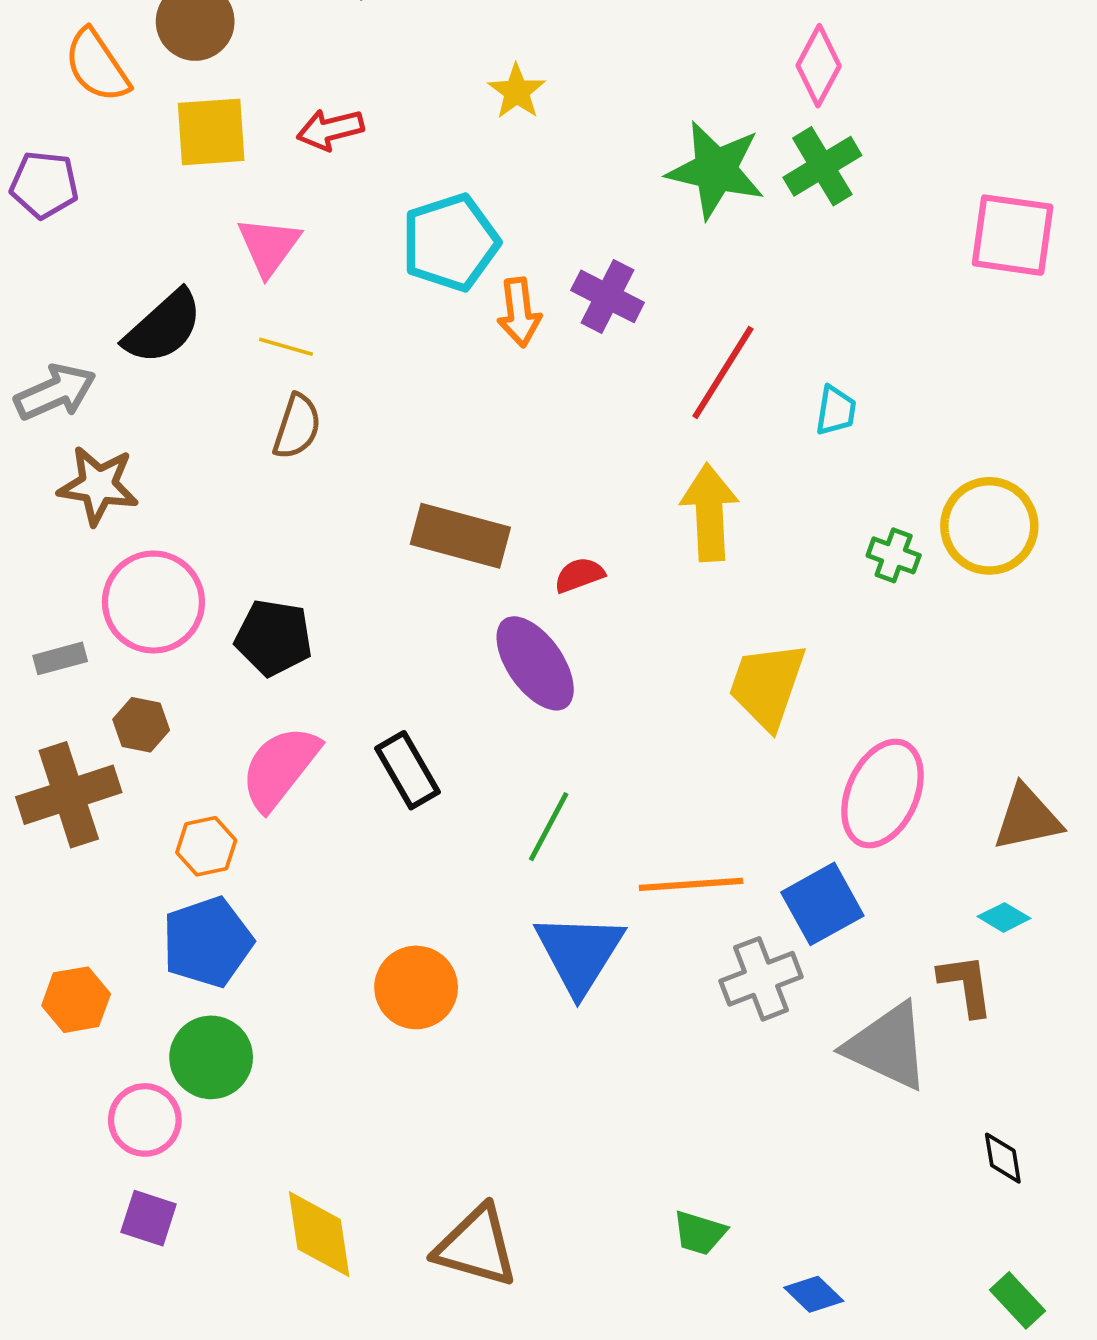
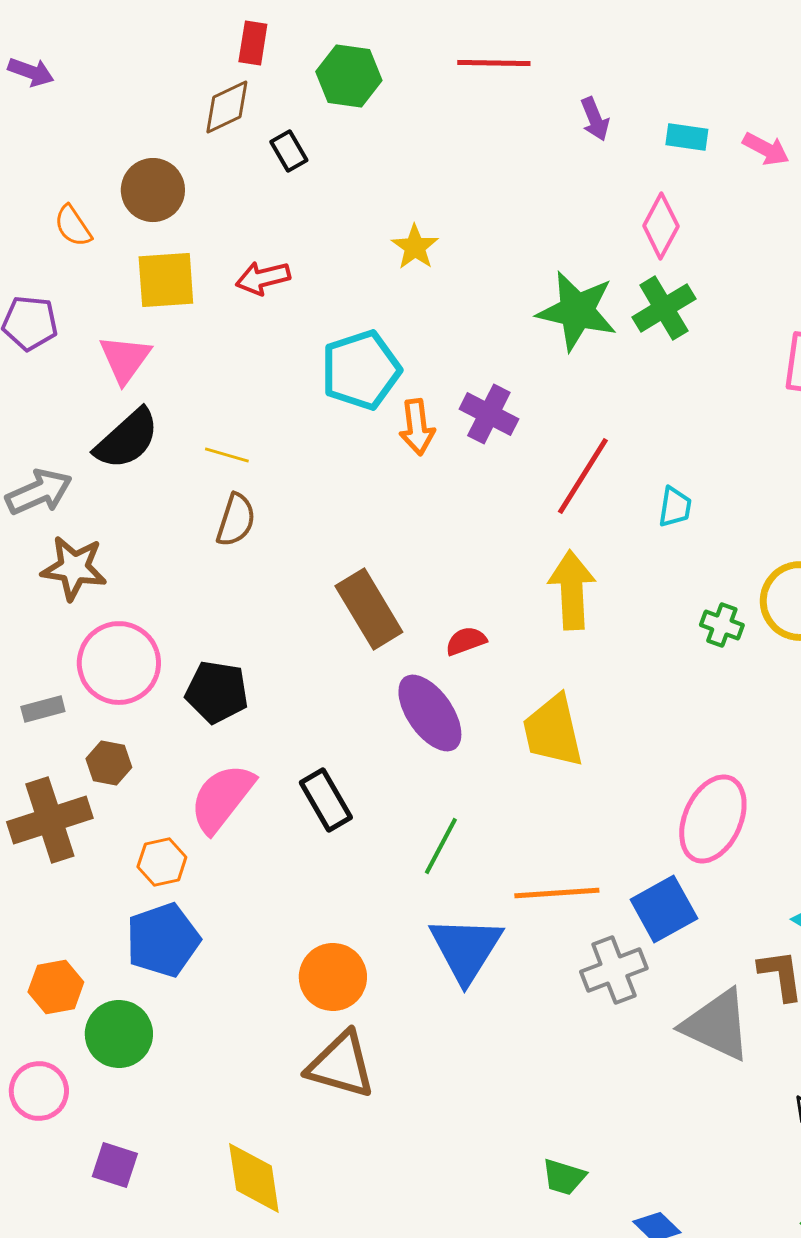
orange semicircle: (97, 66) -> (73, 226), size x0.7
pink triangle: (269, 246) -> (125, 359), moved
brown rectangle: (460, 536) -> (369, 609), turned 44
yellow trapezoid: (767, 685) -> (553, 731), moved, turned -32
green circle: (211, 1057) -> (119, 1034), moved
pink circle: (145, 1120) -> (39, 1091), moved
brown triangle: (476, 1246) -> (341, 1065), moved

